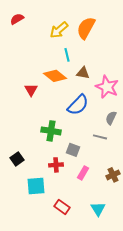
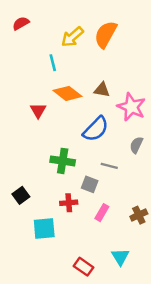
cyan line: (67, 55) -> (53, 63), moved
gray line: (100, 137) -> (109, 166), moved
red rectangle: (62, 207) -> (83, 267), moved

